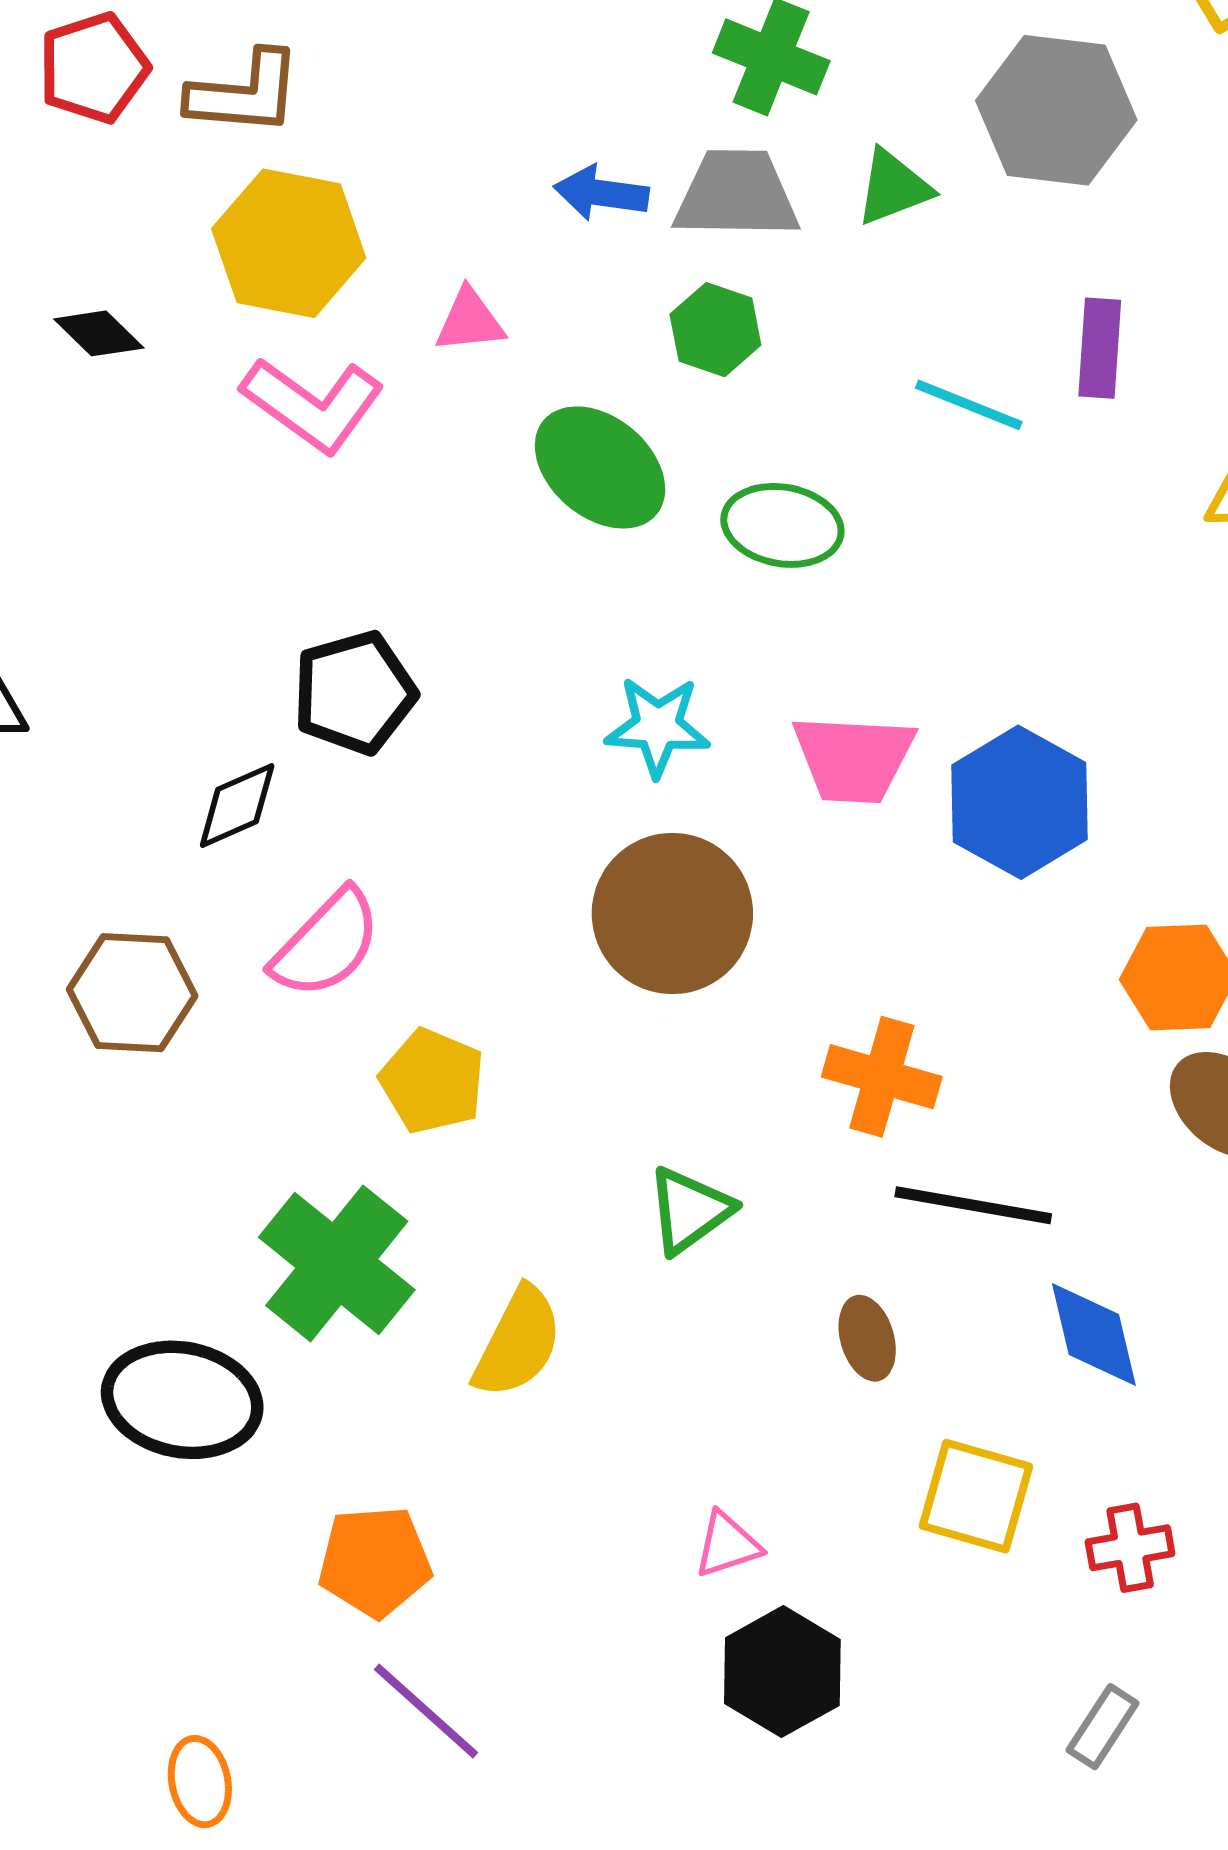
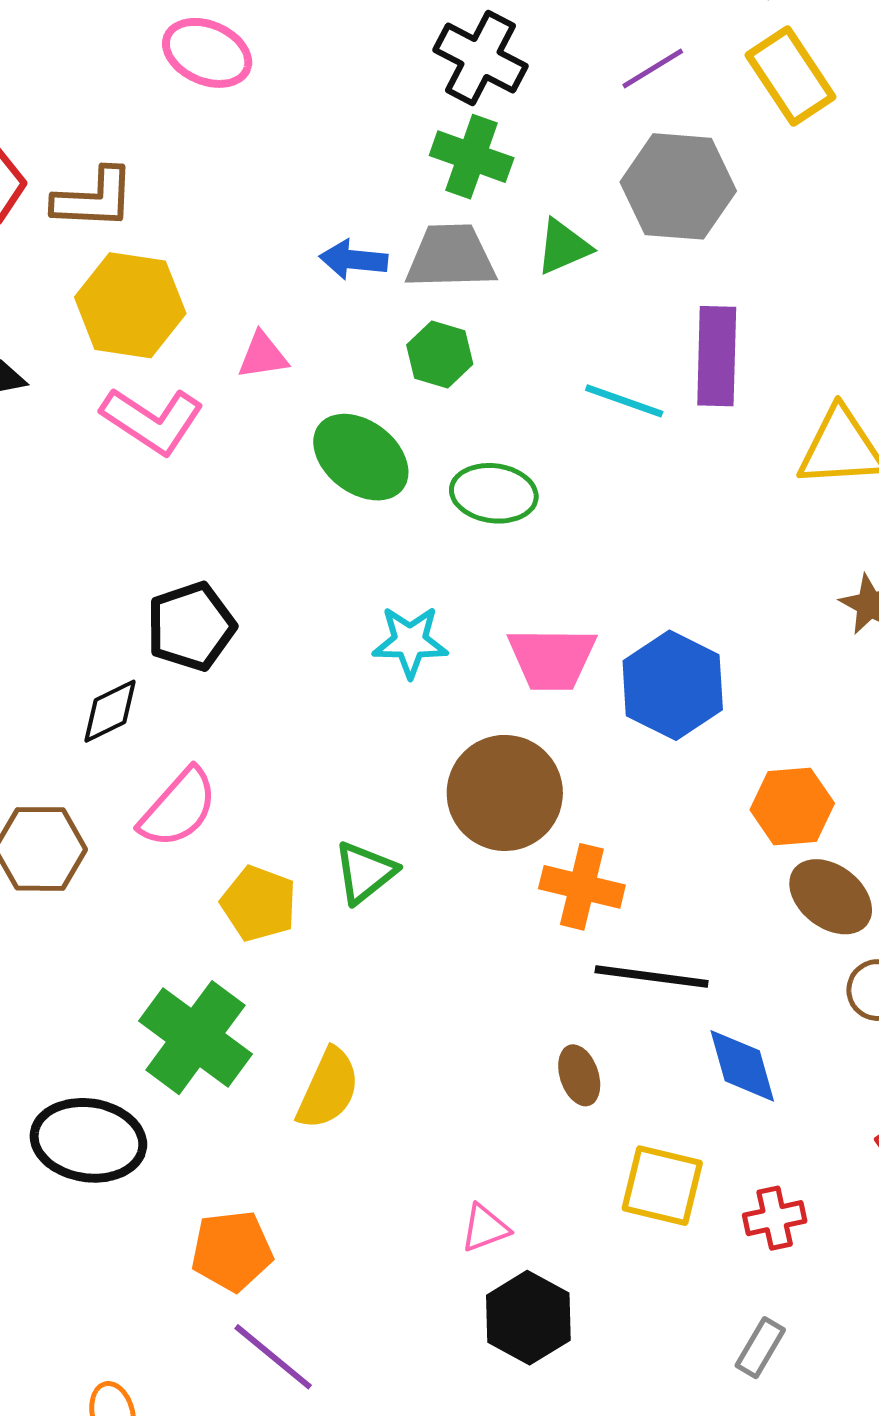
purple rectangle: (1100, 348) -> (717, 356), size x1.4
brown circle: (672, 913) -> (505, 793), moved
green triangle: (689, 1210) -> (365, 872), moved

